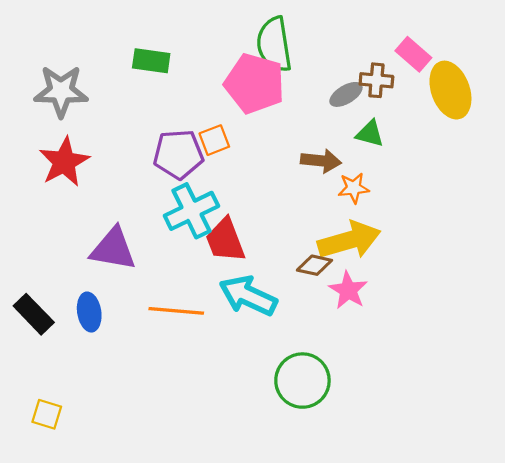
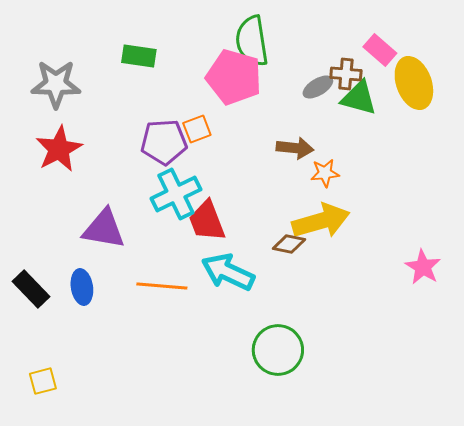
green triangle: (370, 134) -> (359, 98), moved, size x1.4
pink star: (348, 290) -> (423, 267), moved
yellow square: (47, 414) -> (43, 381), turned -32

